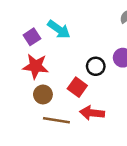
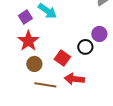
red star: (36, 66) -> (28, 41), turned 30
black circle: (96, 66) -> (85, 47), moved

